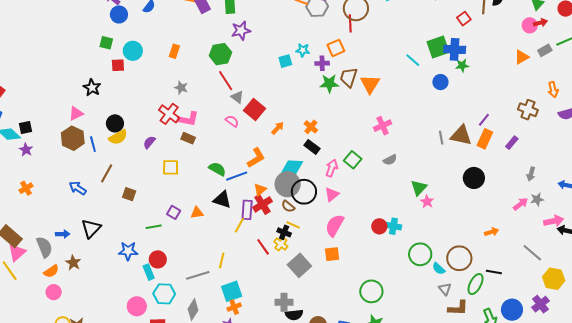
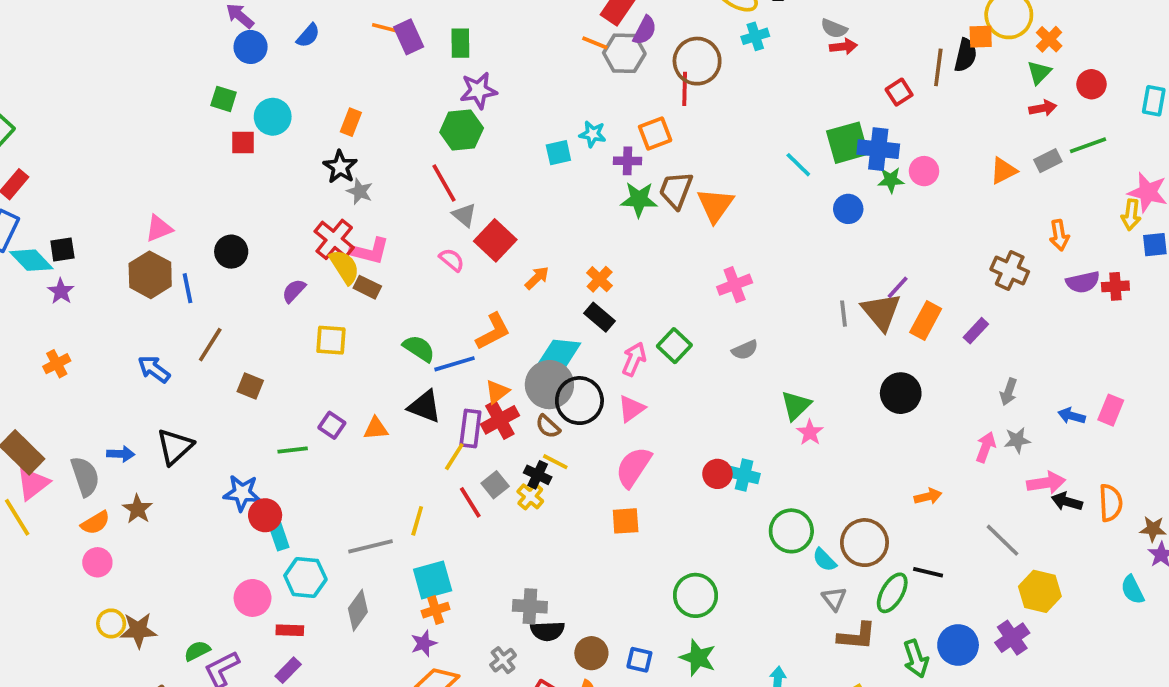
pink circle: (530, 25) -> (924, 171), moved
green hexagon: (220, 54) -> (462, 130), moved
black star: (92, 88) -> (340, 167), moved
purple line: (484, 120) -> (898, 287), moved
brown triangle: (461, 135) -> (881, 312), turned 35
yellow semicircle: (118, 137) -> (344, 267), moved, turned -96
pink arrow: (521, 204) -> (986, 447), turned -35
red line: (263, 247) -> (470, 502), moved
red circle: (158, 259) -> (265, 515), moved
gray square: (299, 265) -> (495, 485), moved, size x0.6

